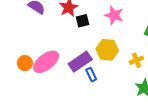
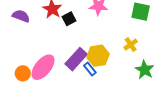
yellow hexagon: (107, 50) -> (98, 56), moved

